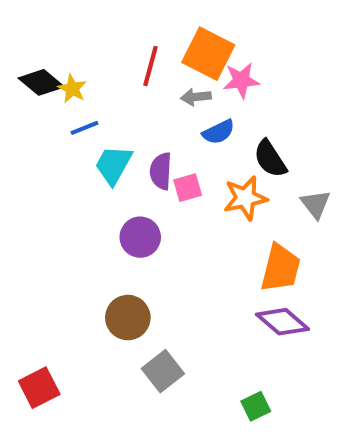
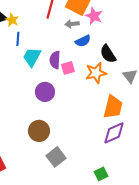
pink star: (241, 80) -> (94, 16), turned 30
blue line: (85, 128) -> (18, 39), turned -64
purple diamond: (282, 322) -> (114, 133), turned -65

